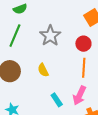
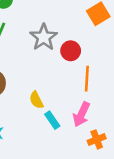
red circle: (83, 44) -> (71, 51), moved
yellow semicircle: (43, 70) -> (36, 100), moved

